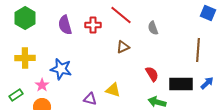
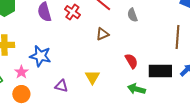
red cross: (93, 25) -> (72, 12), turned 35
yellow triangle: (113, 90) -> (92, 77), turned 42
purple triangle: (90, 99) -> (61, 86), moved

